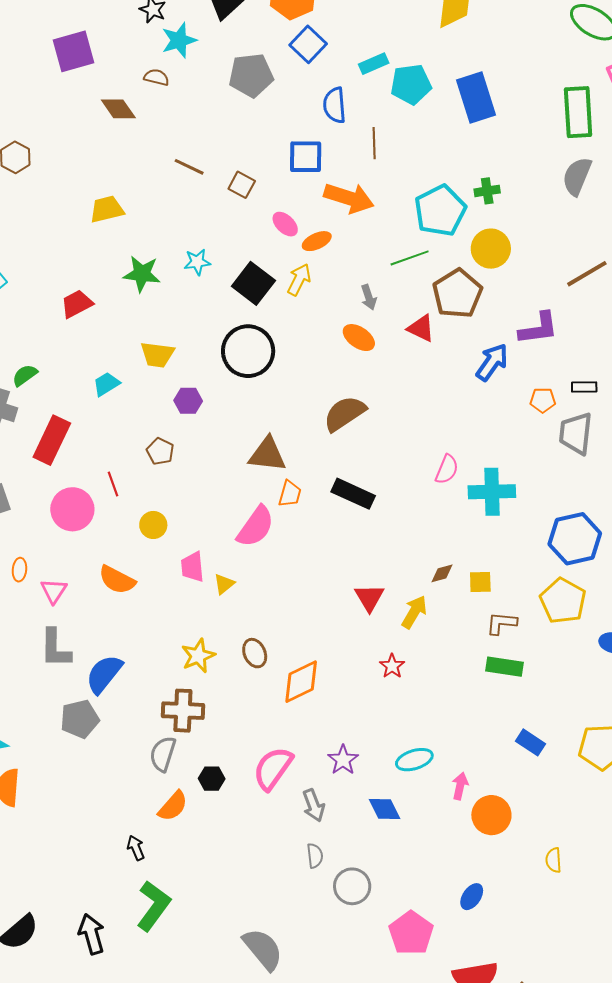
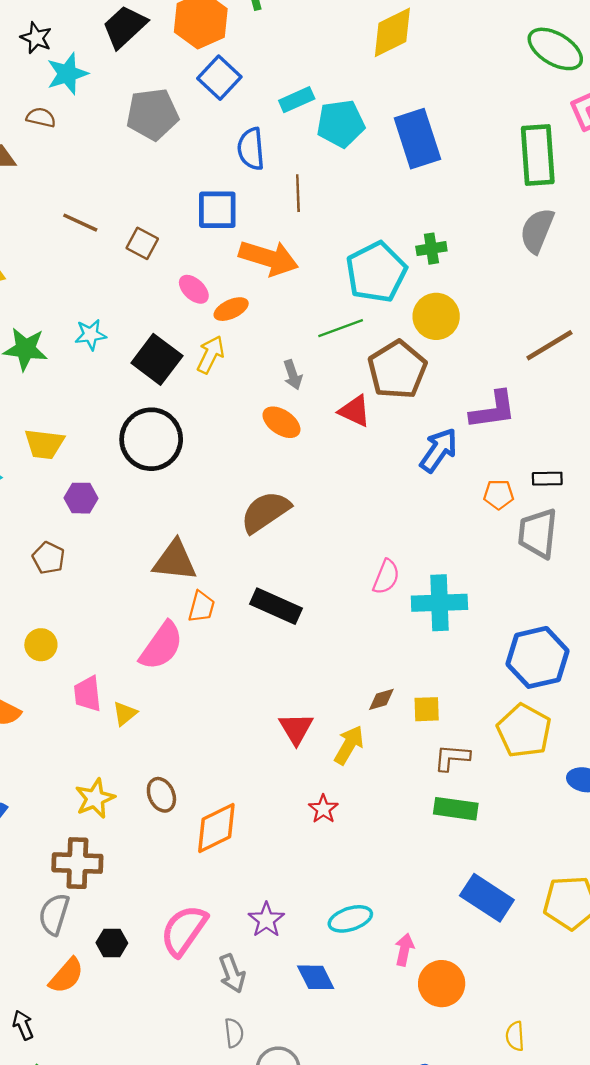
blue rectangle: (530, 742) -> (487, 898), size x1.5

